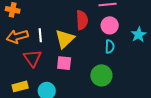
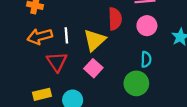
cyan semicircle: (110, 47) -> (146, 59), moved
pink square: (64, 63) -> (93, 68), turned 35

